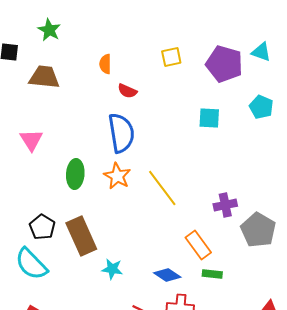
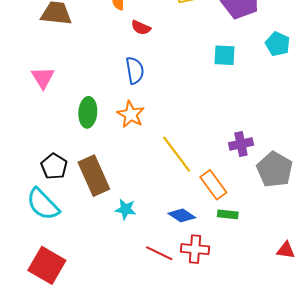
blue semicircle: (121, 133) -> (135, 70), size x0.7
yellow line: (162, 188) -> (177, 154), moved

